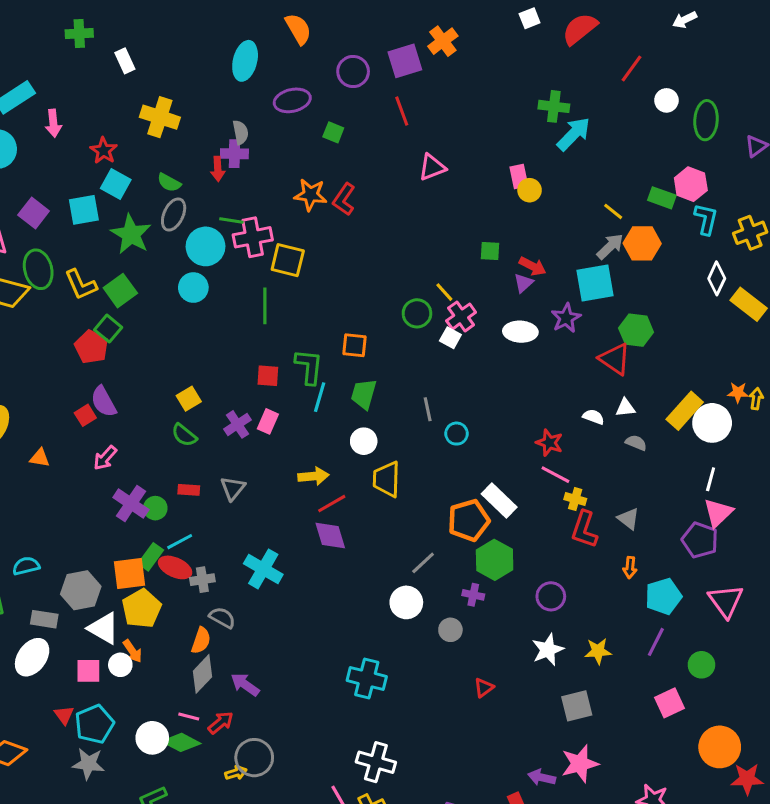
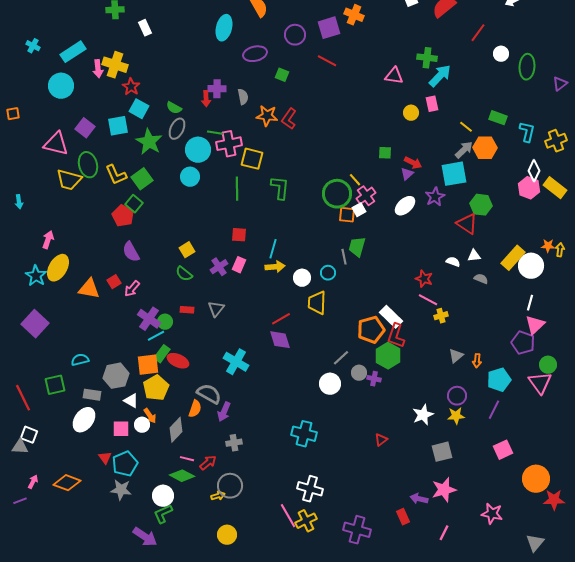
orange cross: (443, 41) -> (354, 15), turned -30
red line: (402, 111) -> (327, 61), turned -42
yellow cross: (160, 117) -> (115, 65), moved
gray semicircle: (240, 132) -> (243, 97), moved
pink triangle: (432, 167) -> (394, 76), moved, turned 30
pink rectangle: (519, 176) -> (432, 104), moved
pink hexagon: (691, 184) -> (529, 188), moved
green circle: (417, 313) -> (337, 194), size x1.5
white ellipse: (520, 332) -> (405, 206), turned -45
white square: (450, 338) -> (359, 210), turned 32
orange square: (355, 345) -> (347, 215), moved
green L-shape: (309, 367) -> (280, 188), moved
green trapezoid: (364, 394) -> (357, 247), moved
red square: (85, 415) -> (114, 282), moved
cyan circle: (457, 434) -> (328, 273), moved
orange triangle: (40, 458) -> (89, 289), size x1.6
yellow arrow: (314, 476) -> (275, 267), moved
yellow cross: (575, 499) -> (441, 316), turned -32
gray triangle: (628, 519) -> (456, 356), moved, turned 42
red L-shape: (584, 529) -> (396, 336), moved
cyan line: (180, 542) -> (156, 336), moved
gray cross: (202, 580) -> (234, 443), moved
purple circle: (551, 596) -> (457, 396), moved
gray semicircle: (222, 618) -> (209, 394), size x1.4
white triangle: (104, 628) -> (131, 401), size x0.7
gray circle: (450, 630) -> (359, 373), moved
green circle: (701, 665) -> (548, 365), moved
gray diamond: (202, 674) -> (176, 430), moved
purple arrow: (245, 685) -> (224, 412), moved, turned -102
white circle: (152, 738) -> (163, 496), moved

